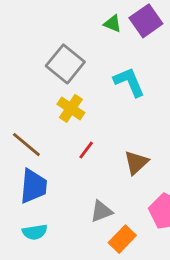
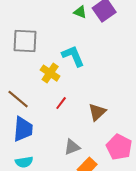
gray square: (65, 64) -> (25, 41), moved, turned -36
cyan L-shape: (129, 82) -> (73, 56), moved

